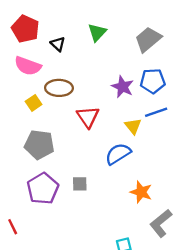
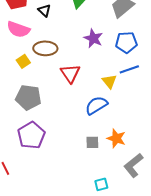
purple star: (123, 87) -> (93, 38), moved
gray square: (80, 184) -> (92, 142), moved

